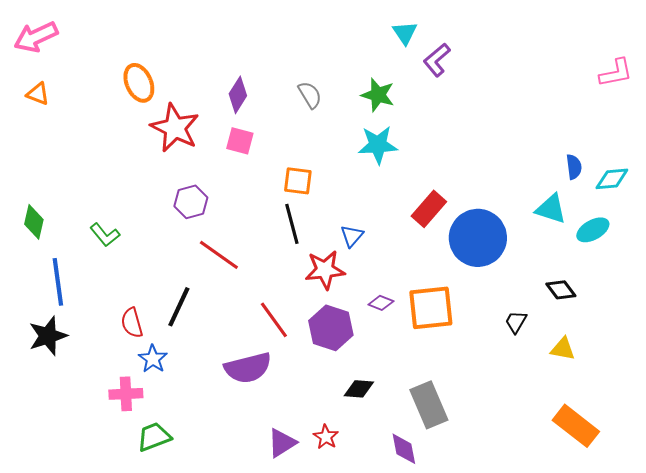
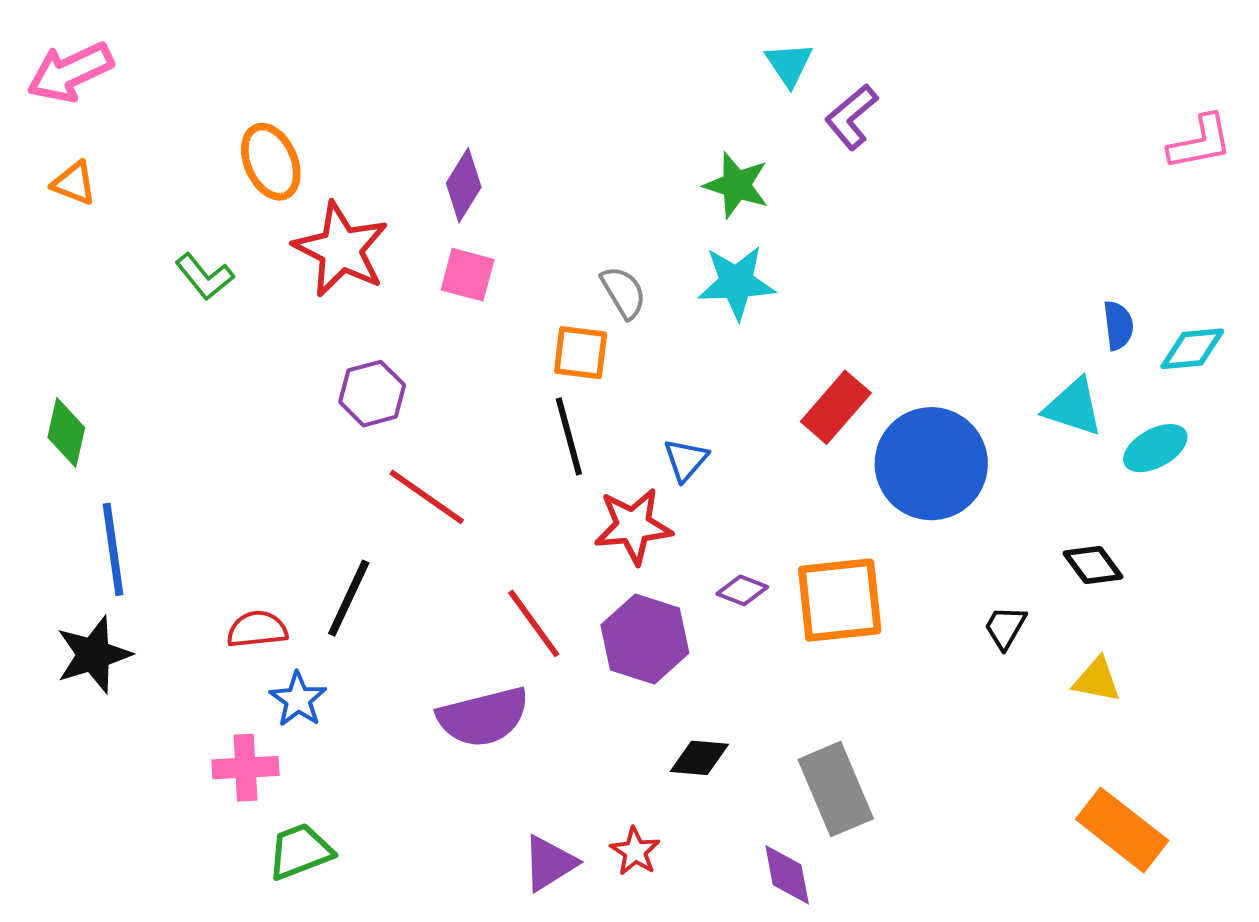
gray semicircle: (310, 95) -> (623, 292), moved
green L-shape: (105, 235) -> (205, 277), moved
red semicircle: (132, 323) -> (257, 629), turned 100

